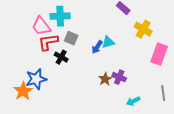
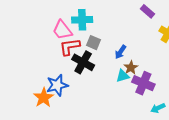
cyan triangle: (108, 42) -> (123, 76), moved
black cross: (61, 57) -> (83, 62), size x1.5
purple cross: (119, 77) -> (143, 83), size x1.5
brown star: (105, 79) -> (131, 68), moved

